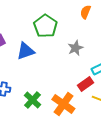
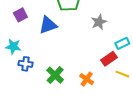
orange cross: (63, 104) -> (87, 79), size x0.6

